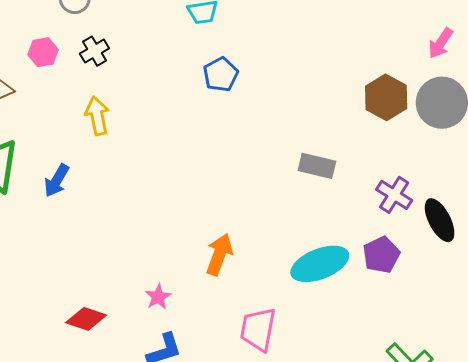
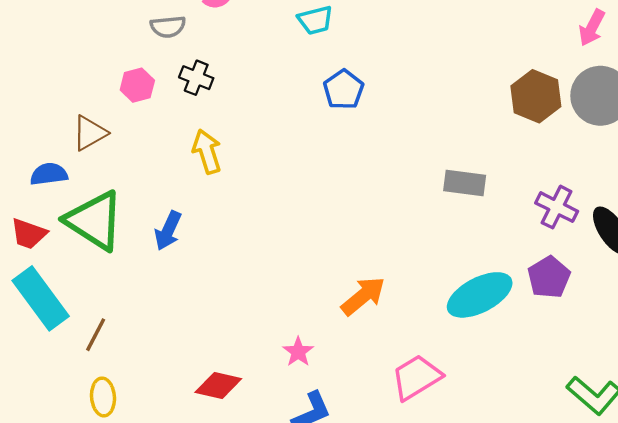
black cross: (94, 51) -> (196, 78), turned -32
orange arrow: (219, 254) -> (363, 296), turned 36
pink trapezoid: (258, 329) -> (417, 377), turned 54

